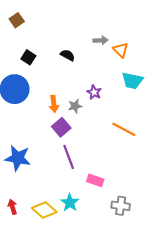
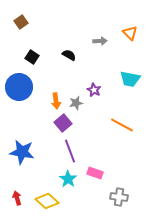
orange triangle: (121, 50) -> (130, 33), moved
cyan star: (70, 203) -> (68, 179), moved

